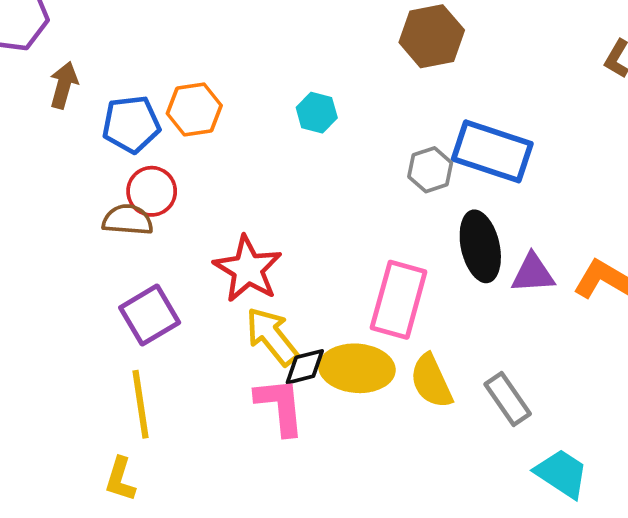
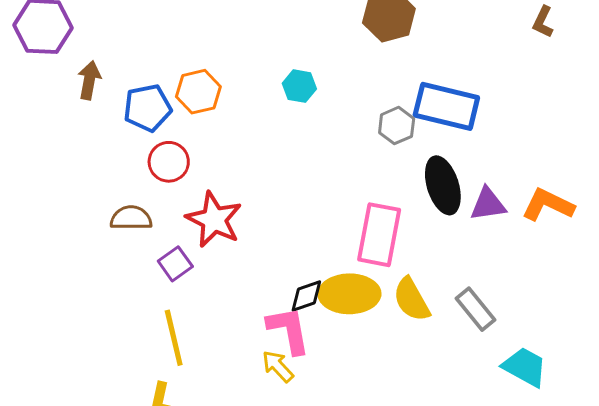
brown semicircle: (128, 220) -> (131, 218), moved
red star: (248, 269) -> (214, 220), moved
purple square: (150, 315) -> (175, 264), size x0.7
yellow arrow: (272, 336) -> (278, 366), moved, size x0.7

